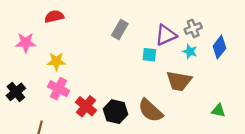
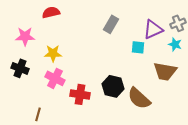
black cross: (16, 92) -> (20, 68), moved, turned -30
red cross: (86, 106) -> (80, 94), turned -30
black hexagon: (115, 112) -> (113, 86), moved

